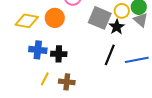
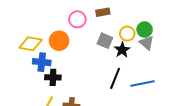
gray square: (100, 18) -> (105, 41), size x0.7
blue cross: (38, 50) -> (42, 62), moved
black cross: (59, 54) -> (53, 77), moved

